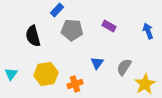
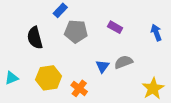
gray semicircle: (124, 67) -> (123, 62), moved, turned 36
cyan triangle: (11, 74) -> (12, 78), turned 32
orange cross: (75, 84) -> (79, 88), turned -35

